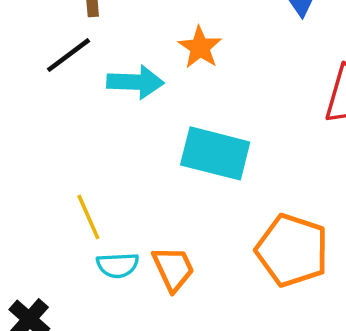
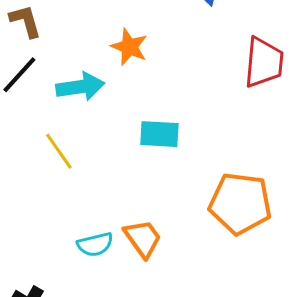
cyan rectangle: (215, 153) -> (159, 134), size x0.7
yellow line: (88, 217) -> (59, 151), moved

